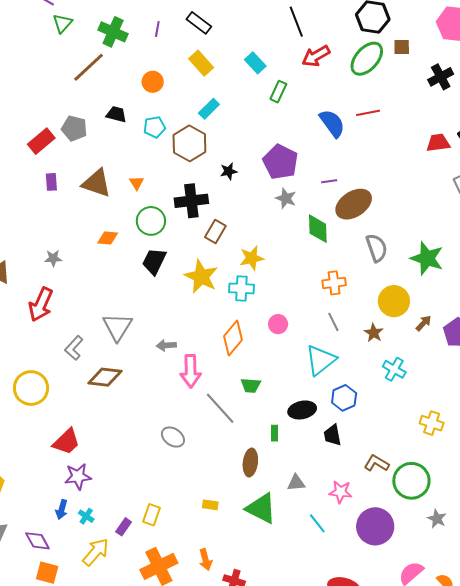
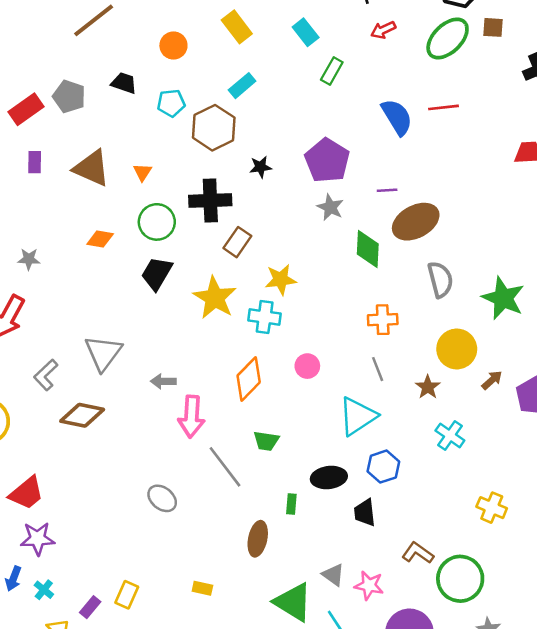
red arrow: (316, 56) -> (383, 30), size x0.7
gray triangle: (296, 483) -> (333, 575), moved, turned 36
green triangle: (261, 508) -> (293, 602), moved

